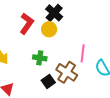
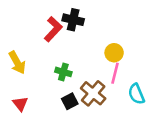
black cross: (54, 13) -> (73, 20), moved, turned -36
yellow circle: (49, 29) -> (114, 53), moved

